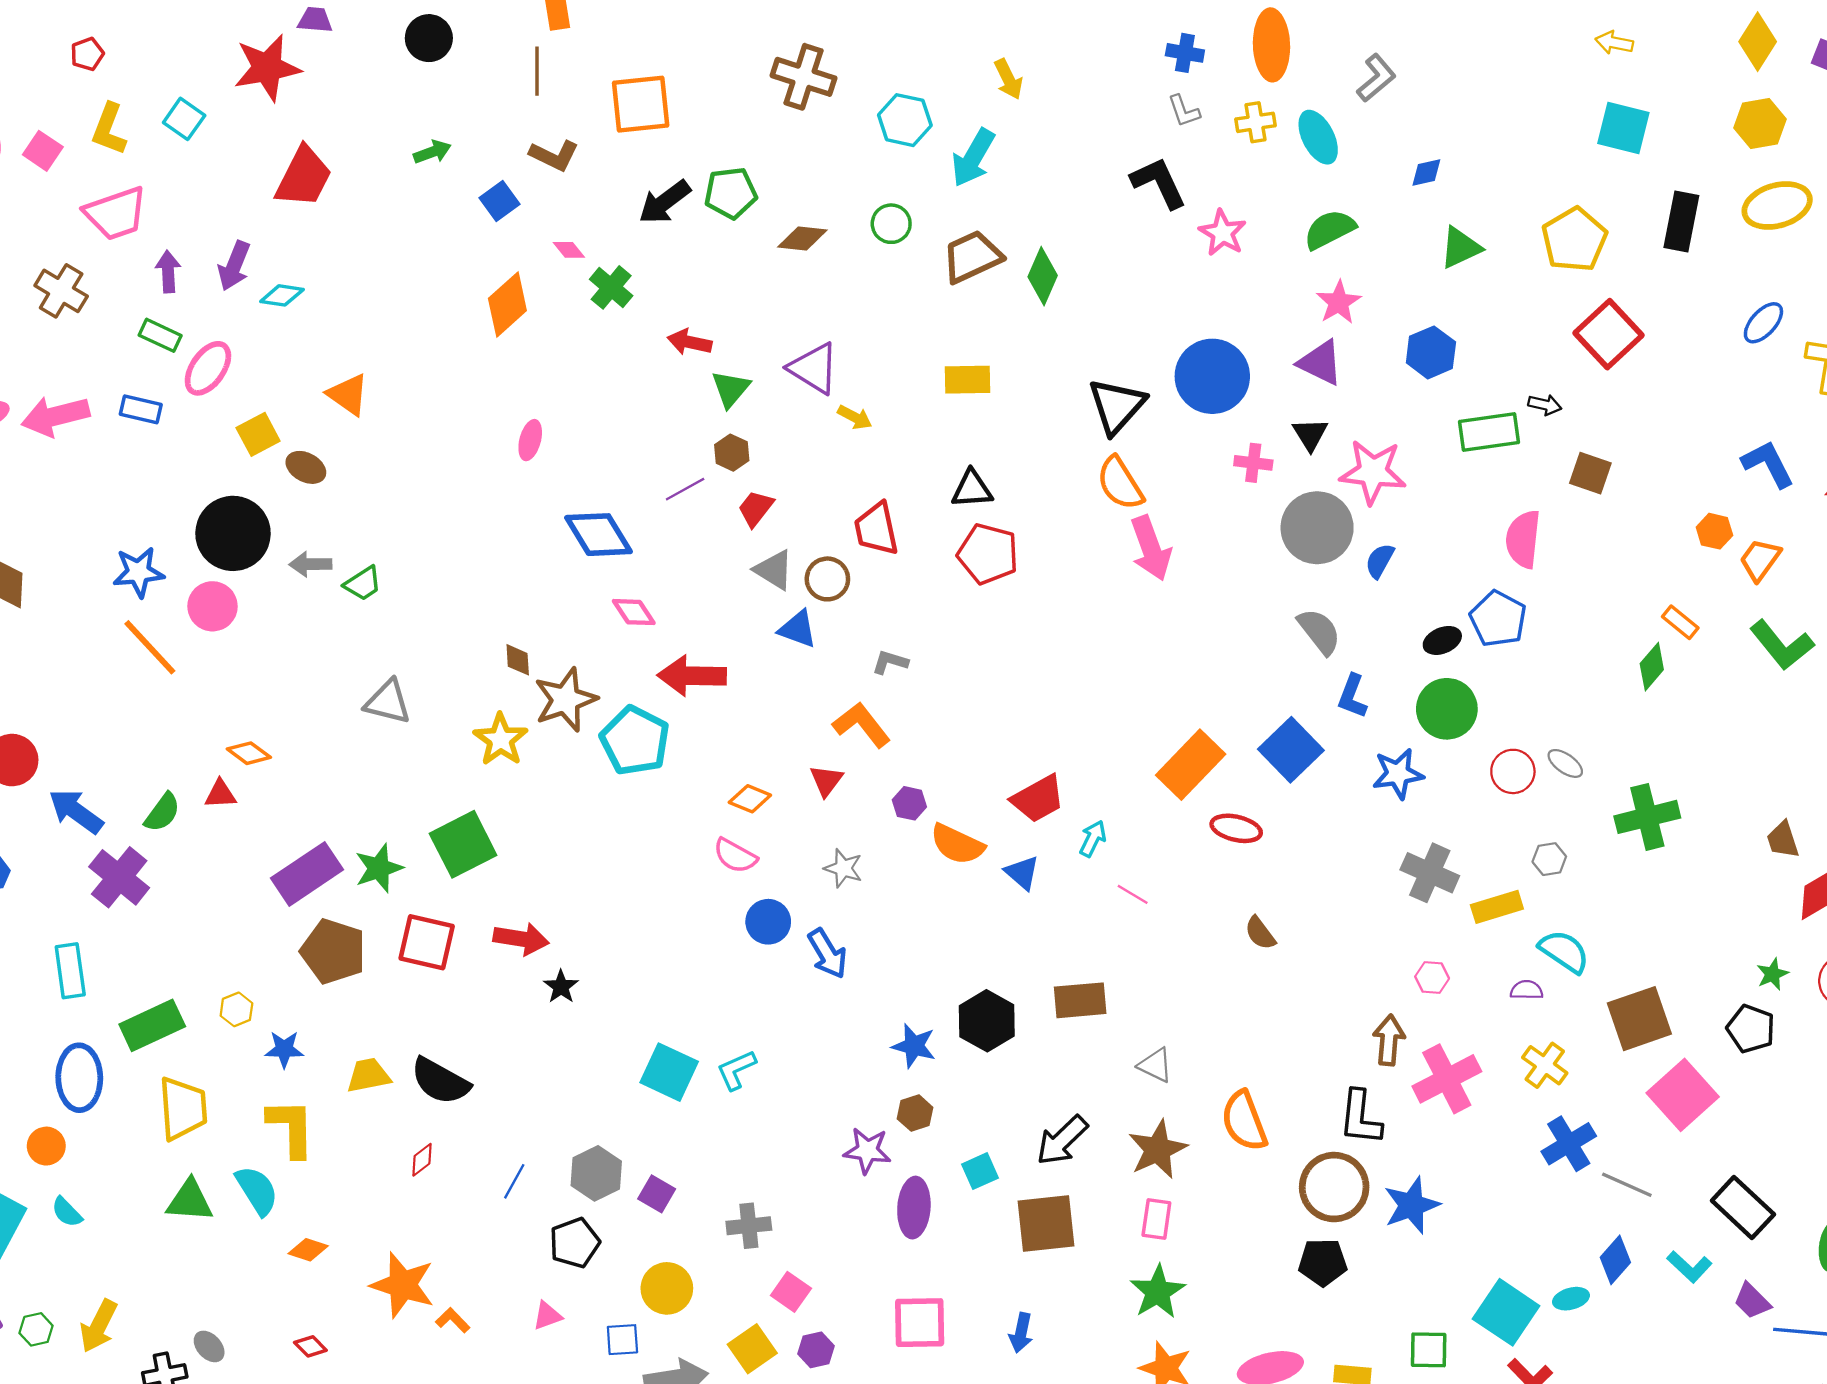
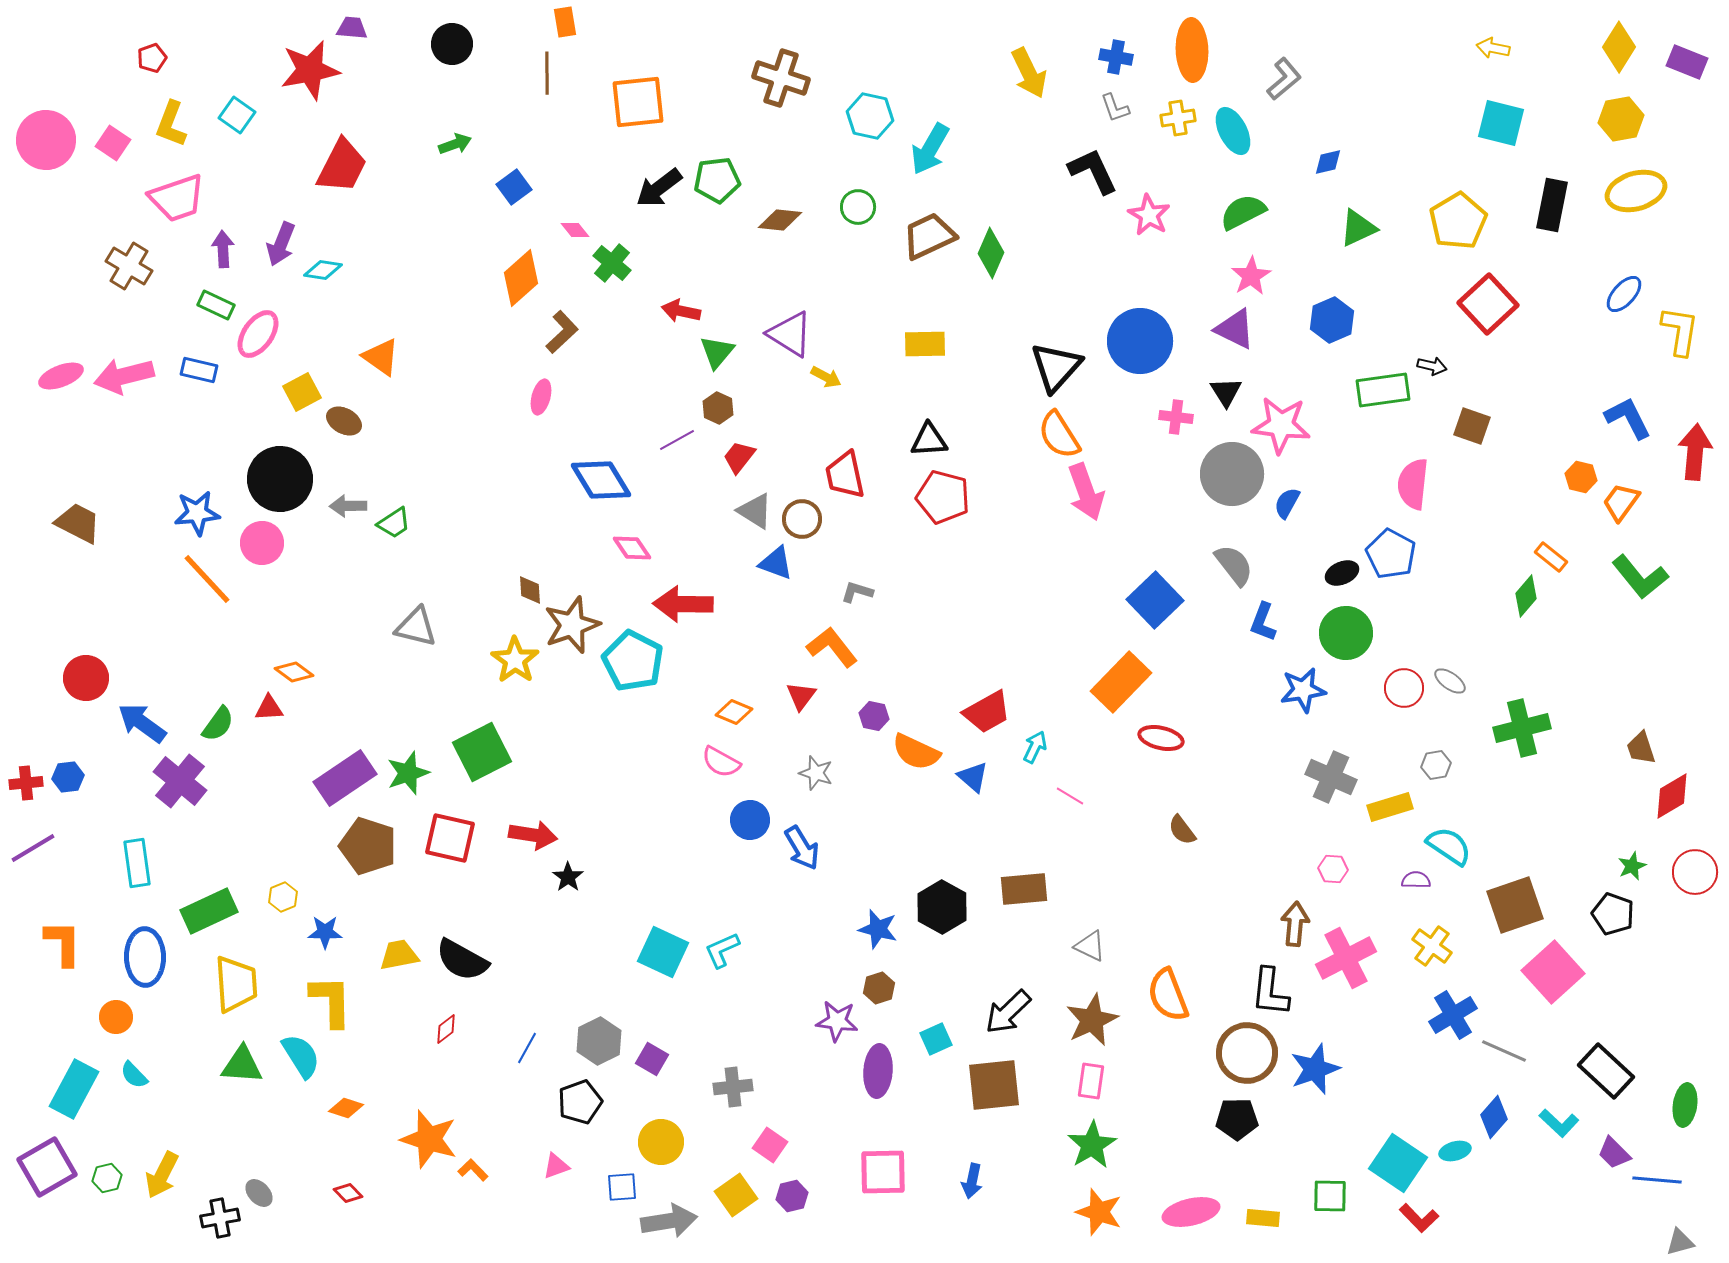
yellow arrow: (1008, 79) -> (1029, 73), moved, size x1.4
brown L-shape: (554, 155) -> (562, 332), moved, turned -69
blue square: (1291, 750) -> (1155, 600), moved

